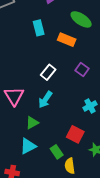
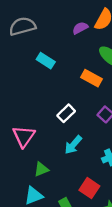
cyan rectangle: (39, 28) -> (46, 61), moved, turned -49
cyan arrow: (45, 100) -> (73, 145), moved

